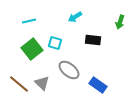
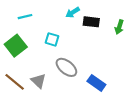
green arrow: (120, 22) -> (119, 27), moved
black rectangle: (93, 40) -> (91, 22), moved
green square: (32, 49) -> (16, 46), moved

